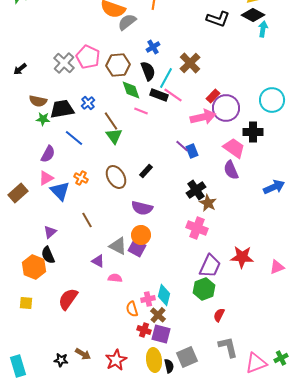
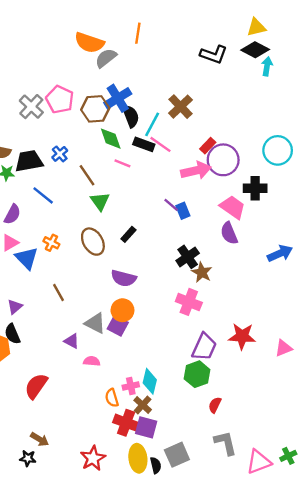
blue cross: (153, 47) -> (118, 98), moved, size x1.6
green triangle: (114, 136) -> (100, 201), moved
red cross: (144, 330) -> (126, 423), size x1.5
brown arrow: (83, 354) -> (40, 439), moved

